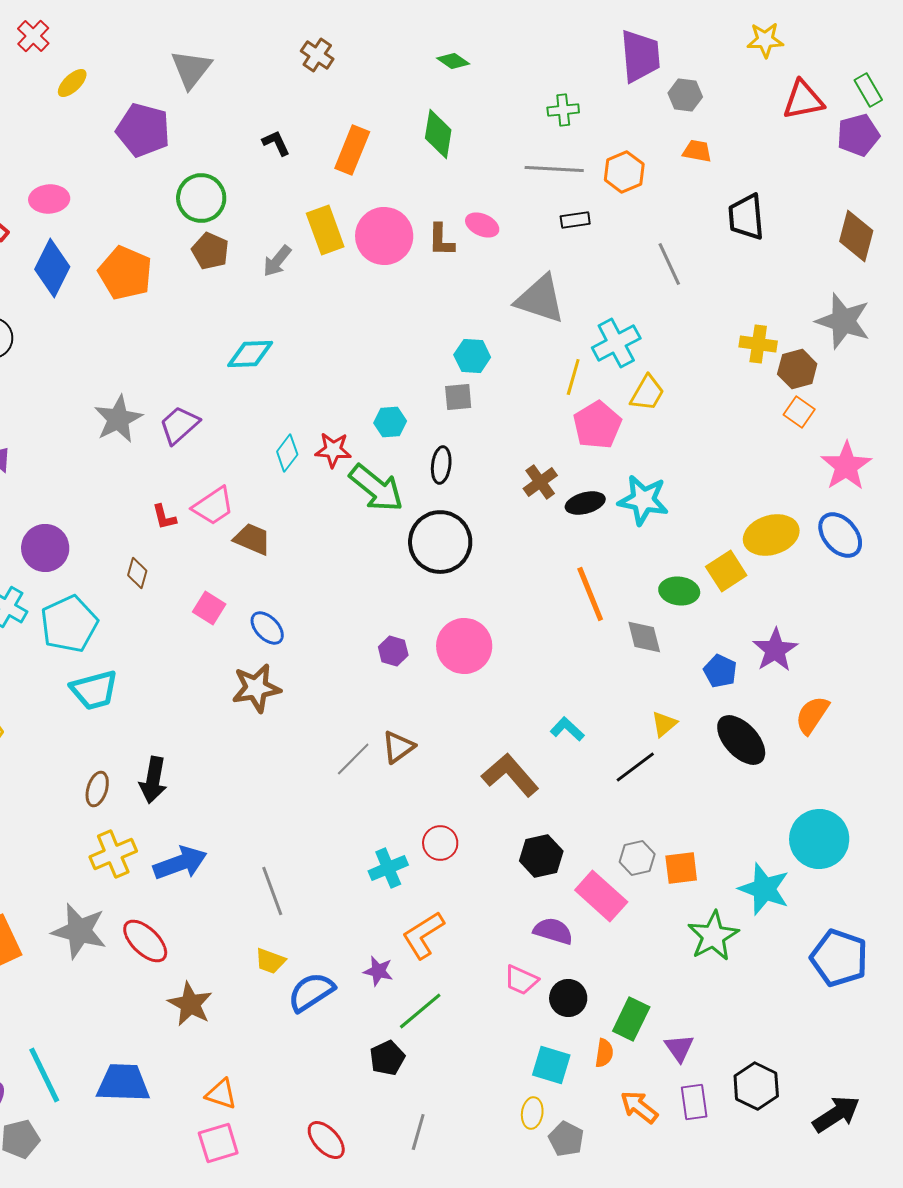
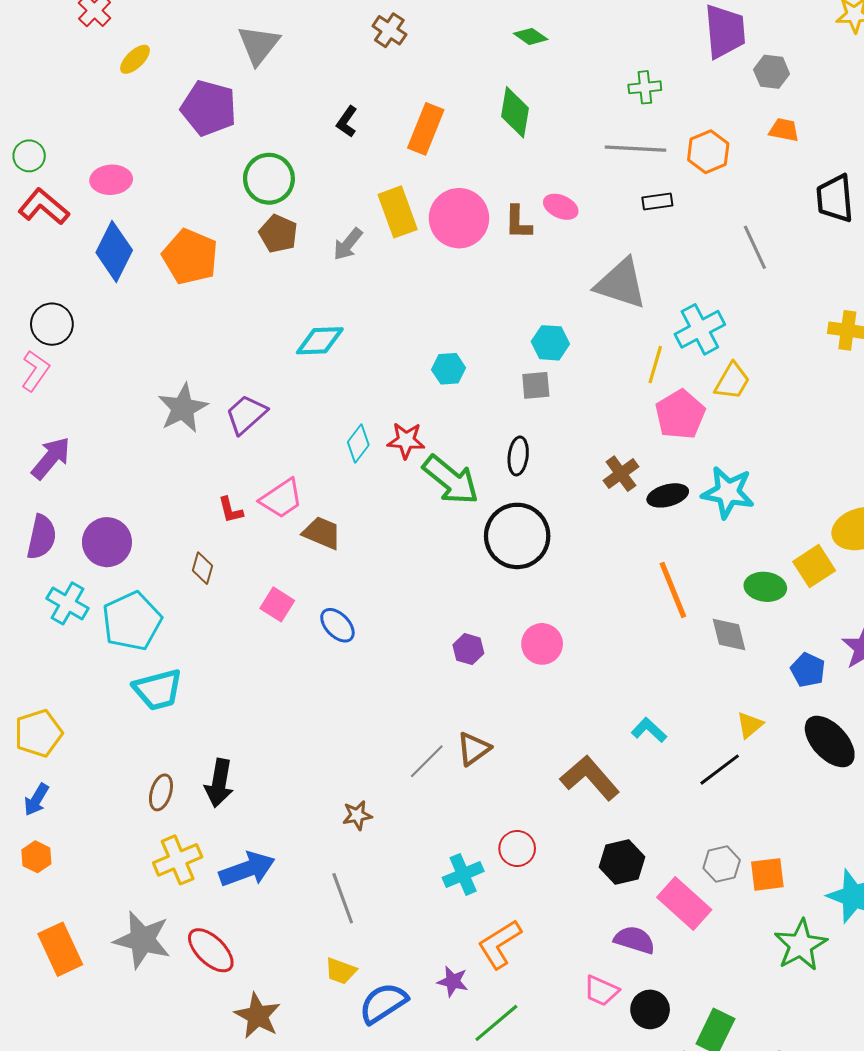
black L-shape: (276, 143) -> (347, 122), turned -120
cyan hexagon: (390, 422) -> (449, 369), moved
pink circle: (464, 646) -> (542, 644), size x0.7
brown star: (256, 688) -> (357, 815), moved, size x0.6

